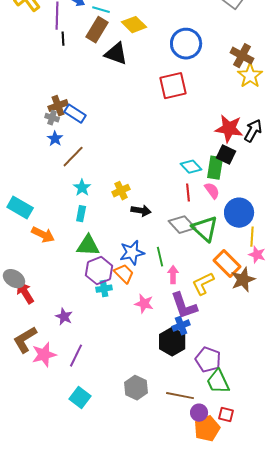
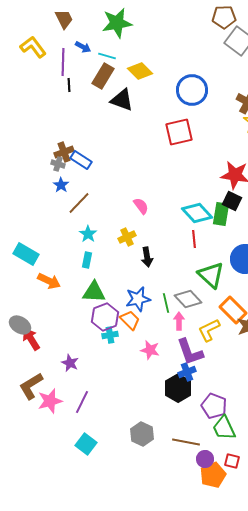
cyan diamond: (191, 167) -> (197, 213), size x1.4
pink semicircle: (212, 191) -> (141, 206), moved
black arrow: (141, 211) -> (147, 257), turned 72
gray diamond: (182, 225) -> (188, 299), moved

